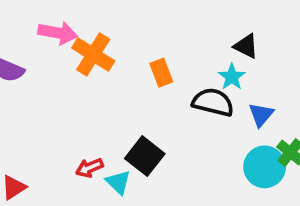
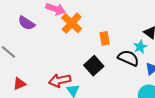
black square: (145, 156) -> (94, 66), moved
red arrow: (89, 168) -> (60, 80), size x1.5

